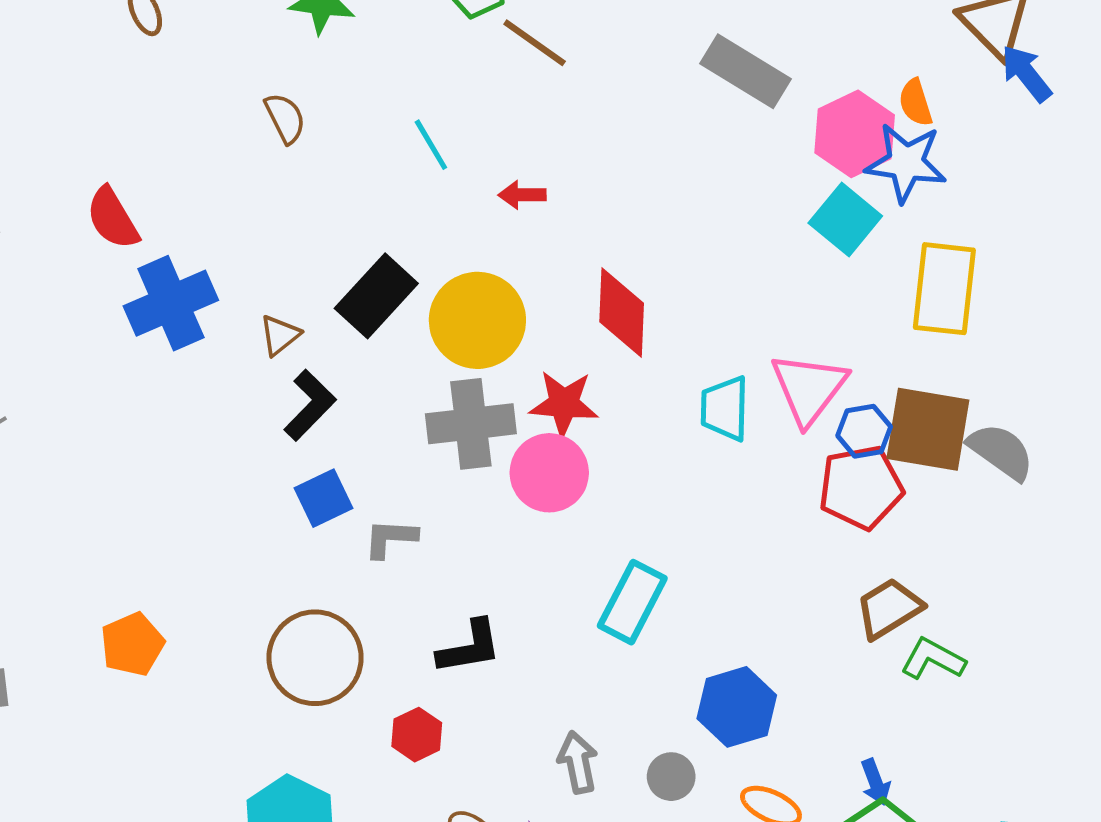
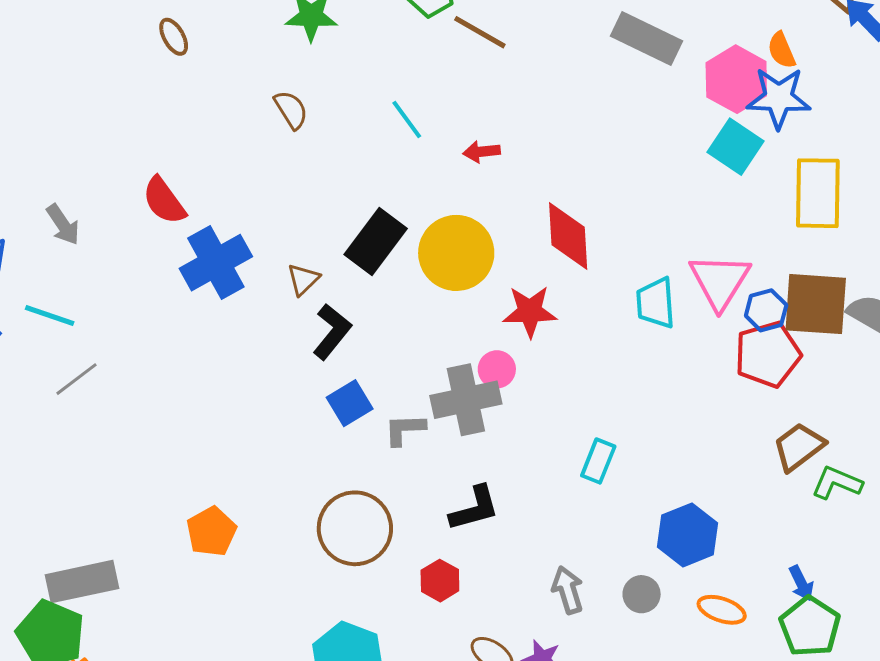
gray cross: (471, 424) -> (466, 400), moved
pink circle: (549, 473) -> (497, 369), moved, size x0.6
cyan rectangle: (632, 602) -> (598, 461), size x0.7

